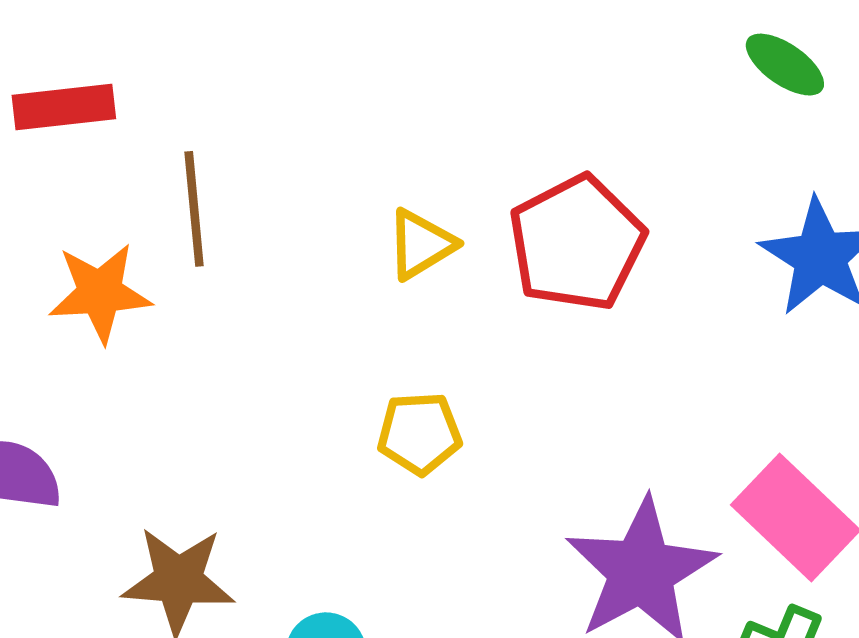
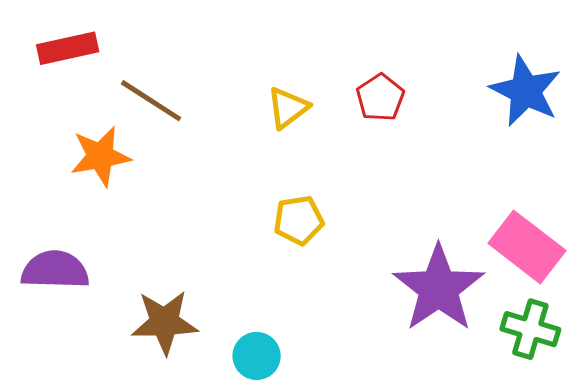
brown line: (194, 209) -> (151, 101), turned -46
red pentagon: (577, 243) -> (380, 98), size x0.6

